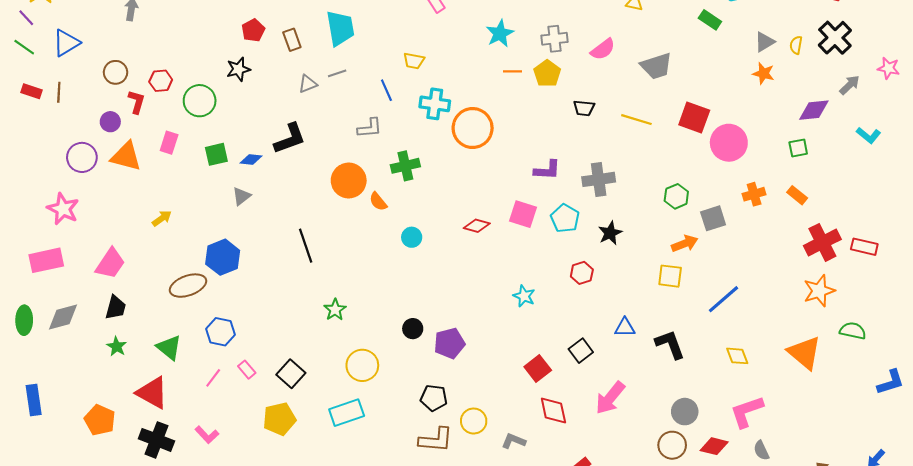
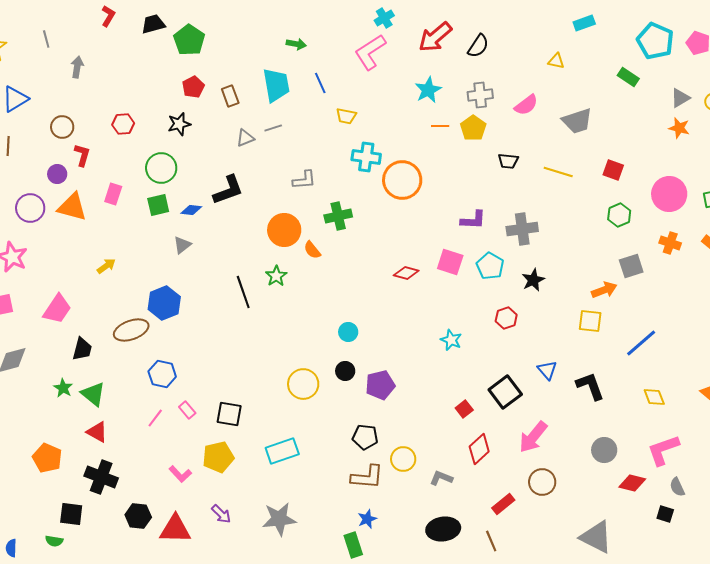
red hexagon: (161, 81) -> (123, 124), moved
blue line: (386, 90) -> (320, 83), moved
green circle: (200, 101) -> (161, 168), moved
red square: (694, 118) -> (613, 170), size x0.7
pink circle: (729, 143) -> (669, 194), moved
orange cross: (754, 194) -> (670, 243), turned 35
green hexagon: (676, 196) -> (619, 215), moved
cyan circle: (412, 237) -> (348, 332), moved
black trapezoid: (116, 308) -> (82, 349), moved
green star: (335, 310) -> (276, 276), moved
blue triangle: (625, 328) -> (547, 370), turned 50
green triangle: (169, 348) -> (93, 394), moved
black square: (581, 351) -> (505, 392), size x1.4
yellow circle: (362, 365) -> (303, 384), moved
red square: (538, 369) -> (464, 409), size x0.7
black square: (291, 374) -> (229, 414), turned -32
red triangle: (152, 393) -> (97, 432), size x0.7
red diamond: (553, 411) -> (479, 449), turned 60
pink L-shape: (207, 435) -> (180, 474), moved
brown circle: (672, 445) -> (542, 482), moved

